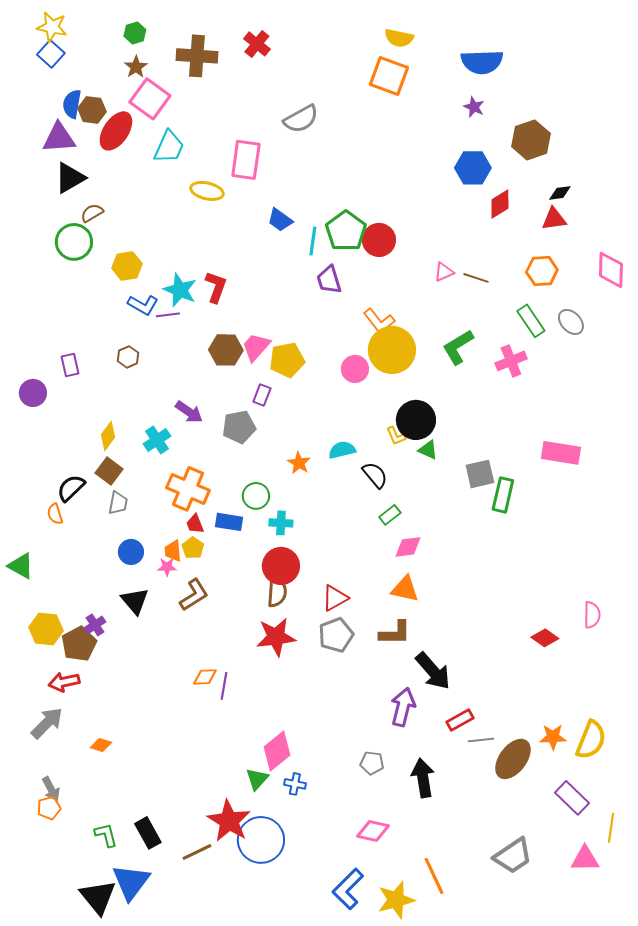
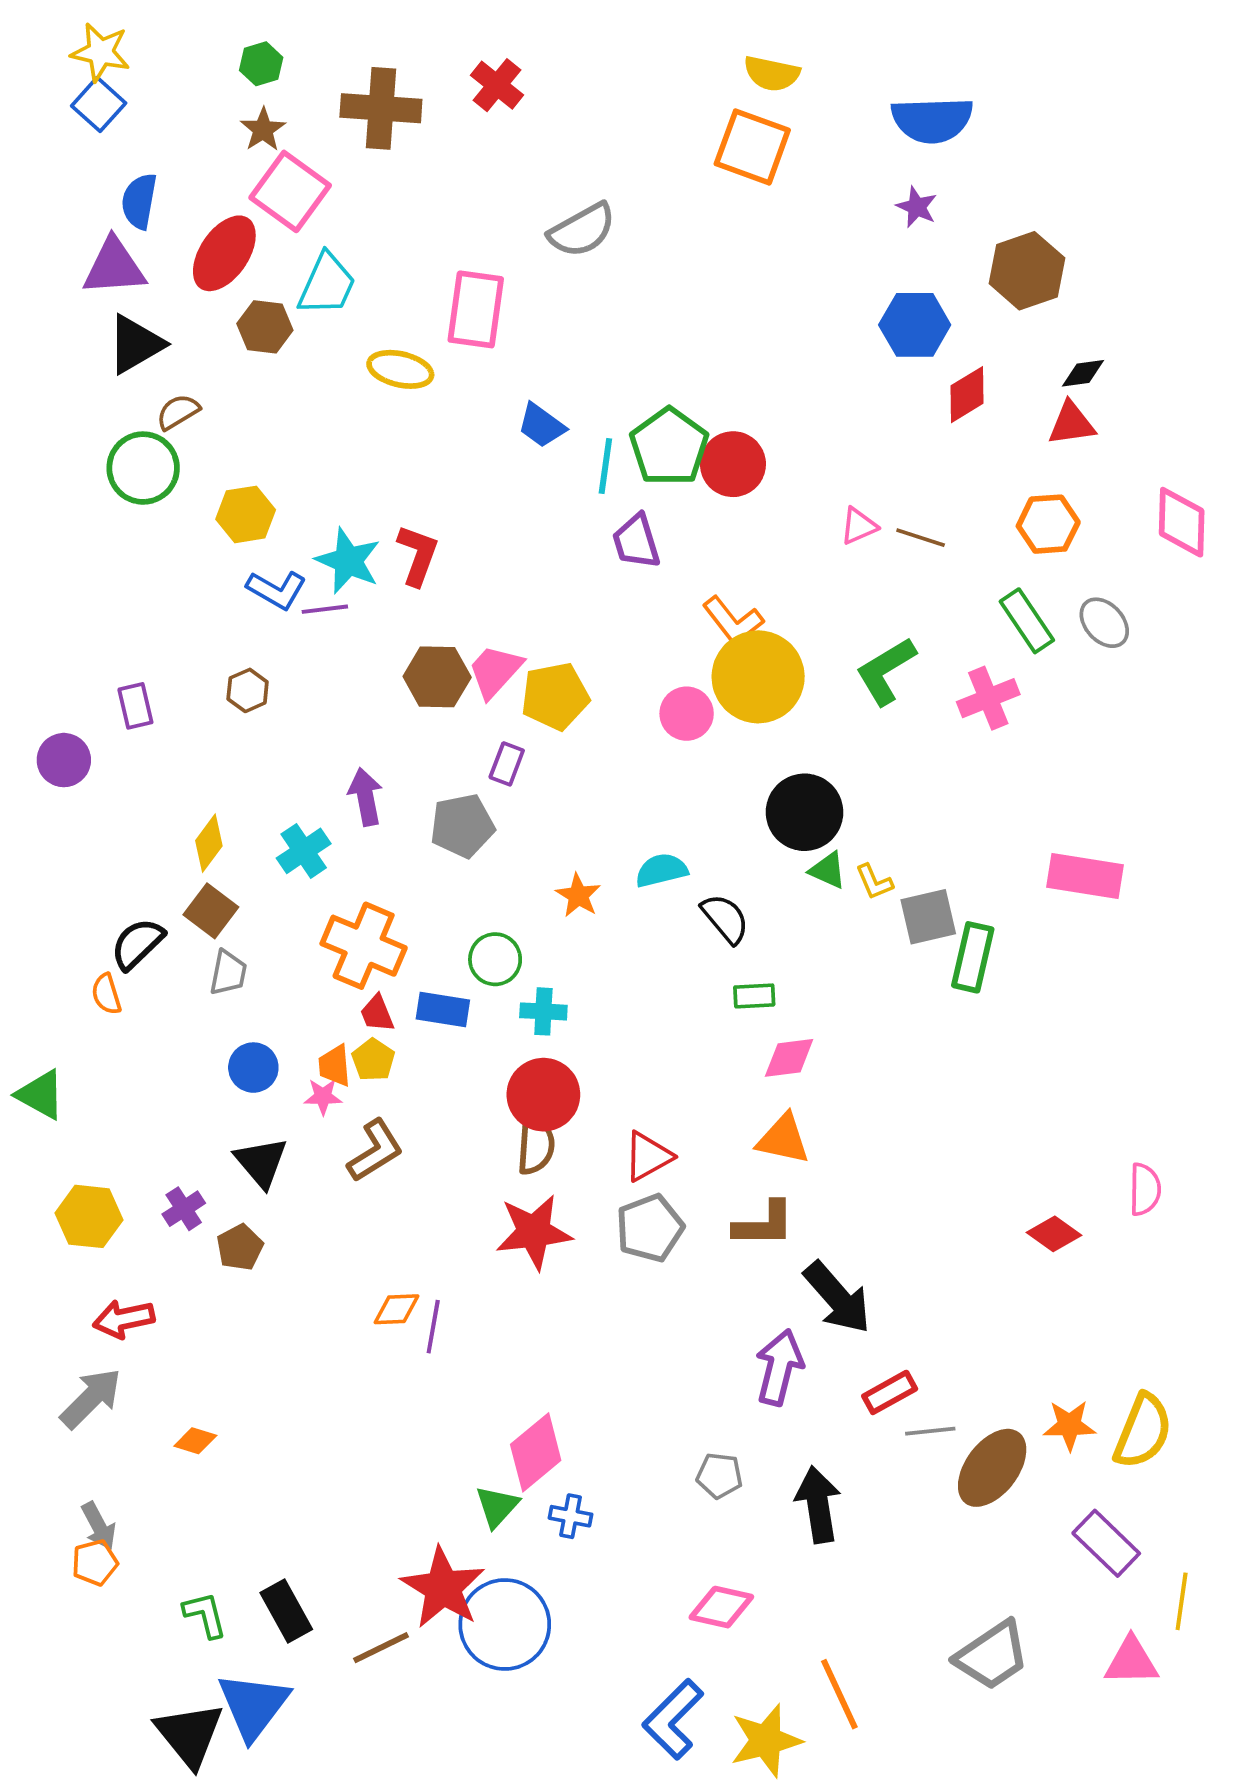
brown hexagon: (92, 110) -> (265, 327), moved
purple arrow: (189, 412) -> (366, 797), turned -136
yellow L-shape: (396, 436) -> (874, 882), moved
green rectangle: (390, 515) -> (754, 996), turned 35
brown pentagon: (79, 644) -> (240, 1247), moved, size x0.7

